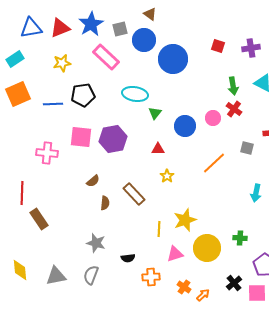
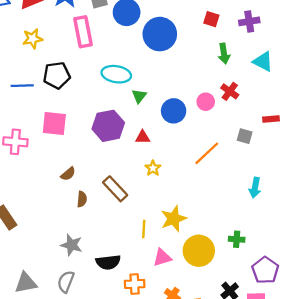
pink rectangle: (106, 57) -> (83, 32), turned 36
green arrow: (233, 86) -> (224, 54), moved
purple hexagon: (113, 139) -> (108, 126), moved
black semicircle: (128, 258) -> (108, 262), size x1.5

